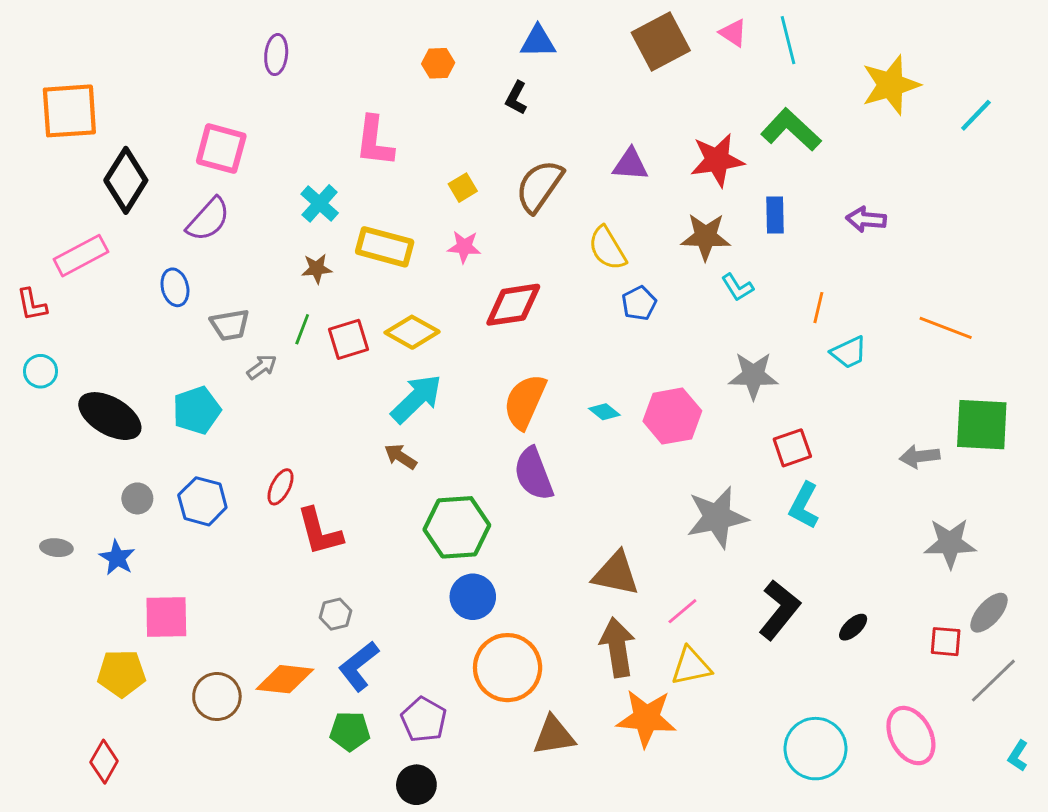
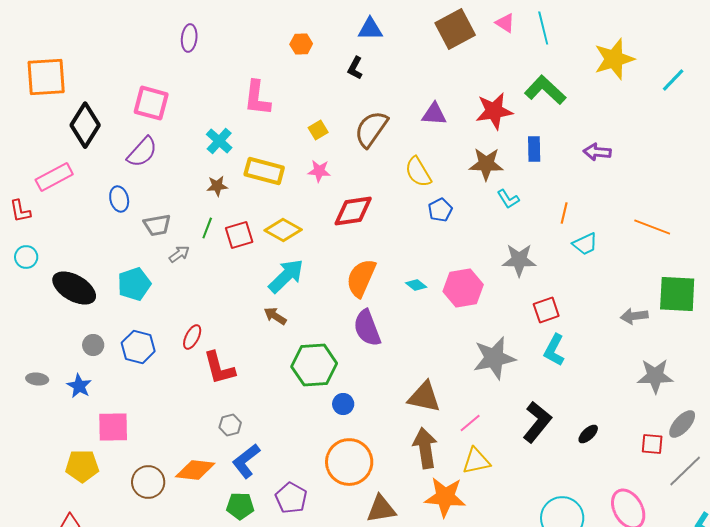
blue circle: (473, 597) -> (343, 404), moved, size x0.7

